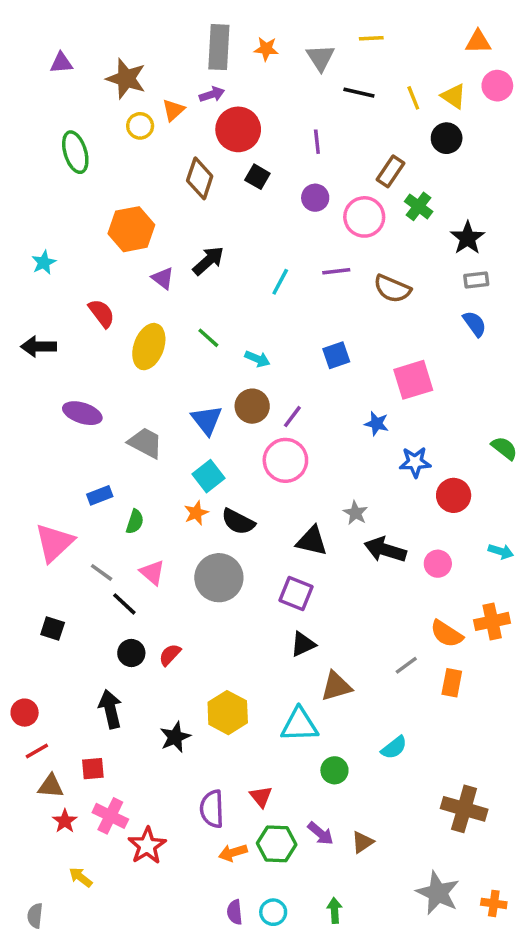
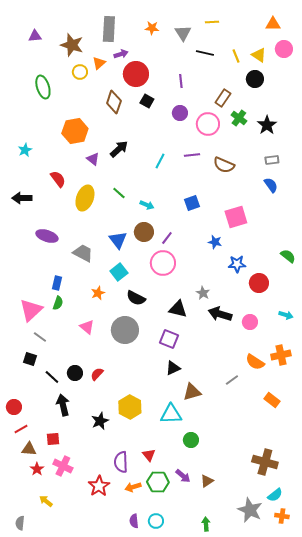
gray rectangle: (219, 47) -> (109, 29), moved
black star: (468, 238) -> (267, 125), moved
blue rectangle: (100, 495) -> (57, 283), turned -56
orange star: (196, 513) -> (98, 293), moved
green semicircle: (135, 522) -> (58, 303), moved
gray line: (102, 572) -> (40, 337), moved
black line: (124, 604) -> (52, 377), moved
orange rectangle: (452, 683) -> (272, 400), moved, turned -63
cyan semicircle: (394, 748) -> (275, 495), moved
red star: (147, 846) -> (99, 486), moved
green arrow: (334, 910) -> (206, 524), moved

